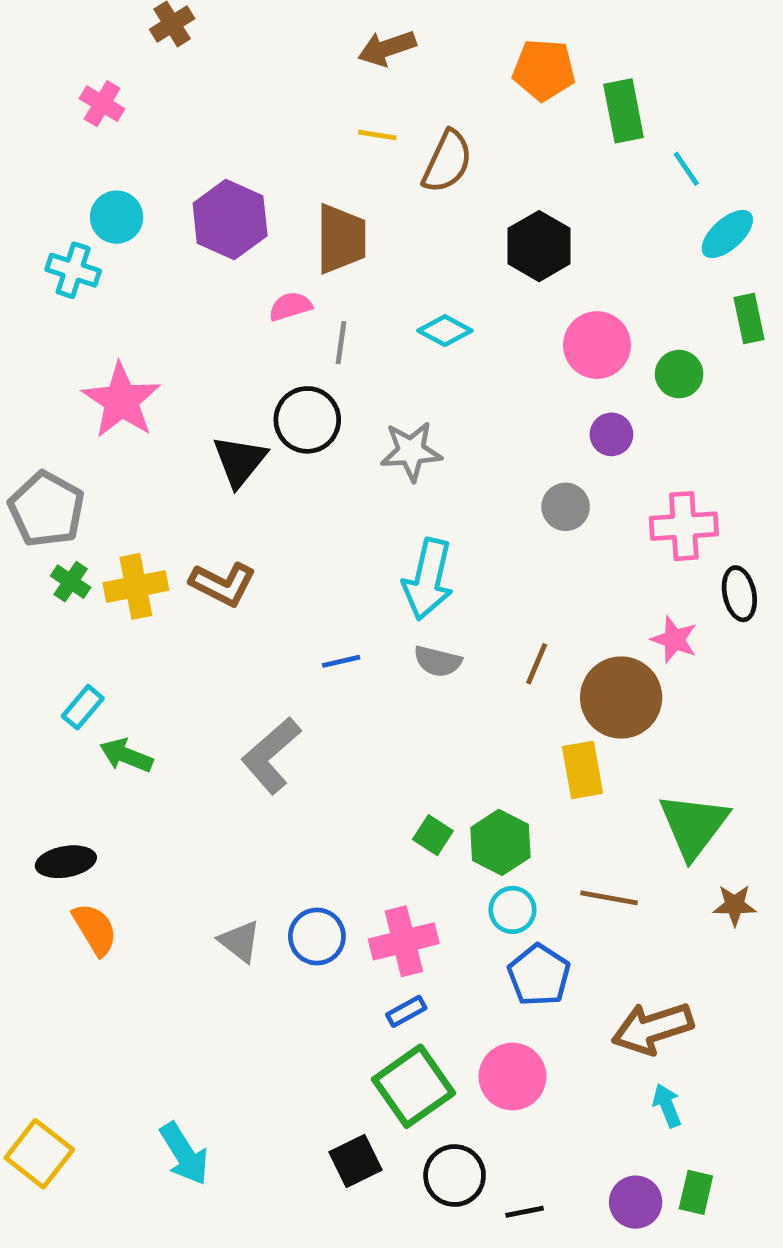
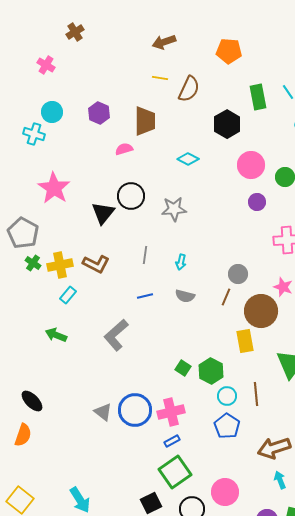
green rectangle: (624, 111) -> (258, 97), moved
purple hexagon: (230, 220) -> (99, 113), size x0.7
gray line: (341, 343) -> (145, 255), moved
gray circle: (566, 507) -> (238, 274), moved
cyan arrow: (428, 579) -> (181, 262), size x0.5
cyan rectangle: (83, 707) -> (68, 295), moved
black ellipse: (66, 862) -> (32, 401), moved, turned 55
brown line: (609, 898) -> (256, 394), turned 75
cyan circle: (512, 910) -> (227, 396), moved
orange semicircle: (95, 929) -> (23, 435), moved, turned 50
blue circle: (317, 937) -> (135, 410), size x1.4
pink circle: (512, 1077) -> (225, 492), moved

